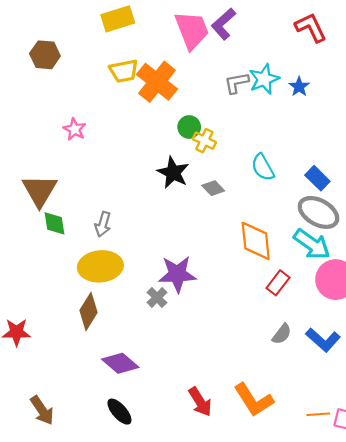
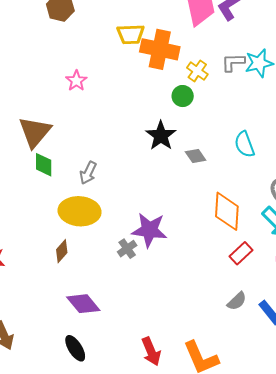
orange cross: (157, 82) -> (160, 49), turned -36
yellow cross: (204, 141) -> (197, 71), moved
brown diamond: (89, 311) -> (62, 251), size x0.7

